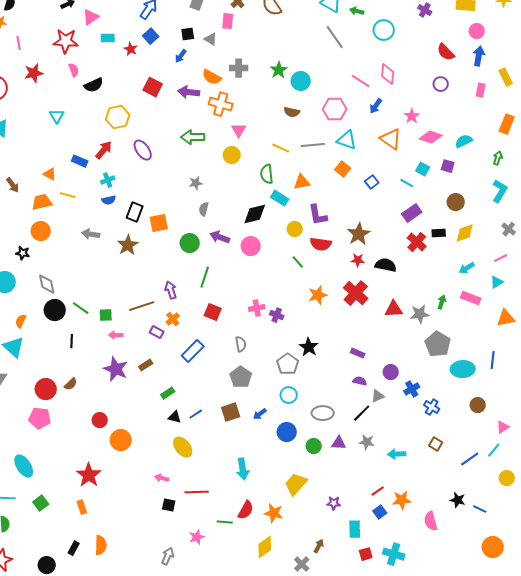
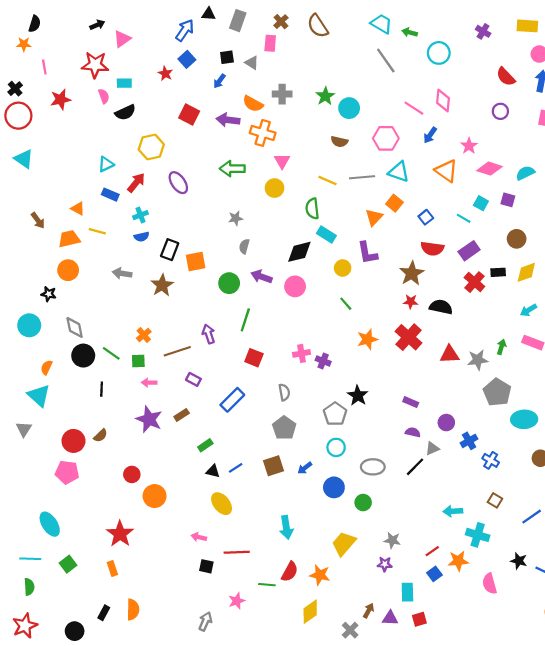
cyan rectangle: (108, 38) -> (124, 83), moved
cyan triangle: (57, 116) -> (106, 164), moved, turned 35
orange triangle: (302, 182) -> (374, 217), moved, turned -36
red semicircle: (321, 244) -> (432, 249), moved
orange cross: (173, 319) -> (144, 335), moved
gray star: (367, 442) -> (392, 540), moved
purple triangle: (339, 443) -> (390, 618), moved
cyan cross: (394, 554) -> (478, 535), moved

